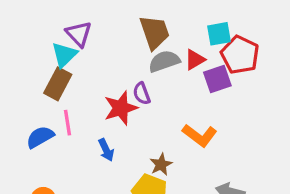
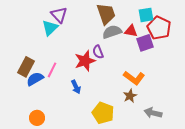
red triangle: (195, 60) -> (131, 31), turned 40
brown rectangle: (58, 84) -> (26, 67), moved
pink line: (67, 123) -> (52, 70), turned 35
brown star: (161, 164) -> (130, 96), moved

